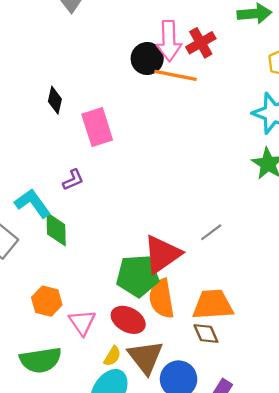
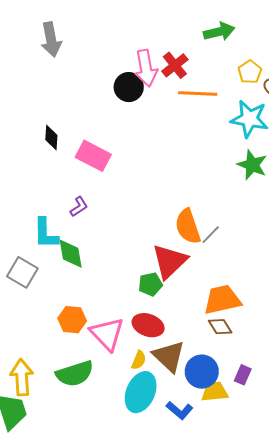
orange line: (176, 75) -> (198, 94), moved
pink rectangle: (97, 127) -> (93, 156), turned -36
cyan L-shape: (33, 203) -> (46, 233), turned -136
green pentagon: (138, 276) -> (150, 284), size x0.6
orange semicircle: (162, 299) -> (188, 226), moved
pink triangle: (82, 322) -> (107, 334), size x1.4

